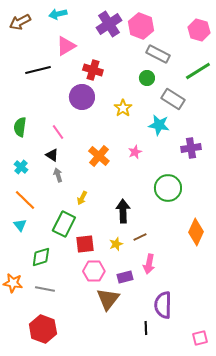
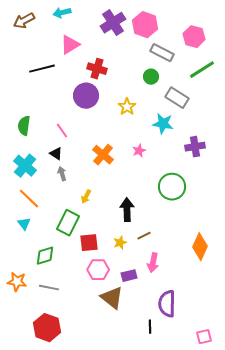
pink hexagon: (199, 30) -> (194, 37), moved
cyan cross: (21, 167) -> (25, 166), size x1.6
orange diamond: (196, 232) -> (200, 247), moved
brown triangle: (108, 299) -> (112, 298), turned -30

